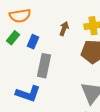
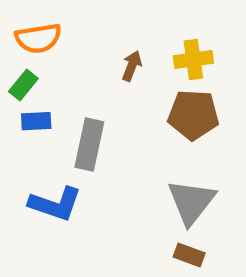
blue rectangle: (33, 42) -> (36, 121), moved, turned 64

